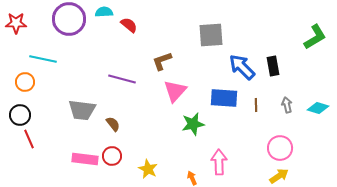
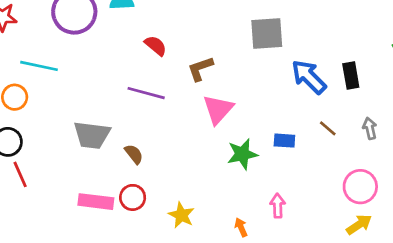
red semicircle: (129, 25) -> (156, 46), moved
blue rectangle: (224, 98) -> (284, 141), moved, size x0.6
brown line: (256, 105) -> (328, 128), turned -48
pink arrow: (219, 162) -> (278, 206), size x0.7

